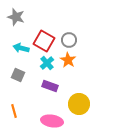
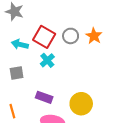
orange star: (68, 60) -> (94, 36), moved
gray square: (18, 75) -> (17, 73), turned -32
purple rectangle: (50, 86) -> (44, 97), moved

